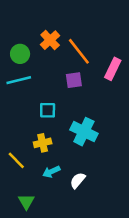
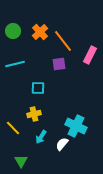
green circle: (20, 54) -> (13, 31), moved
cyan cross: (84, 132) -> (76, 126), moved
cyan arrow: (51, 172) -> (41, 137), turned -32

